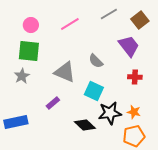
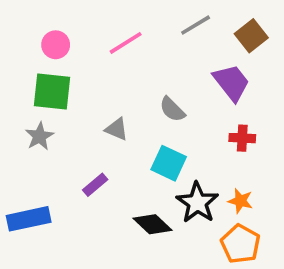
gray triangle: (65, 72) -> (117, 129), size x0.6
black star: (110, 113) -> (197, 203), turned -30
orange pentagon: (134, 136) -> (240, 244), turned -30

